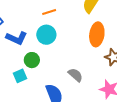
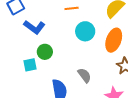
cyan circle: (46, 35) -> (85, 31), moved

